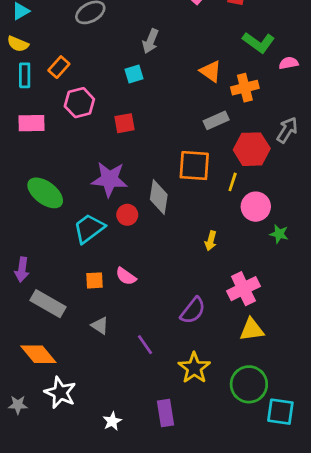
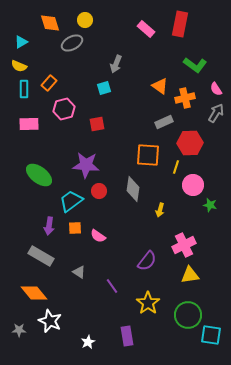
pink semicircle: (289, 63) -> (216, 89), moved, turned -112
gray arrow: (287, 130) -> (216, 113), moved
gray diamond: (159, 197) -> (133, 189), moved
purple arrow: (22, 269) -> (49, 226), moved
orange square: (94, 280) -> (75, 228), moved

